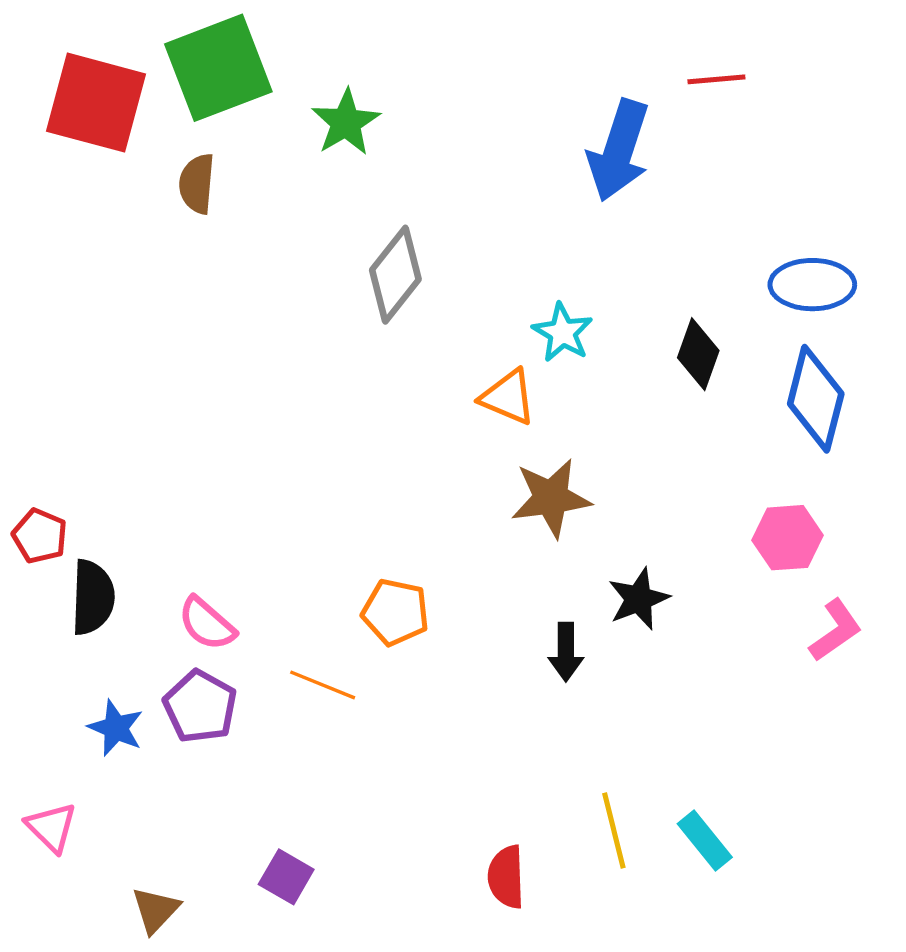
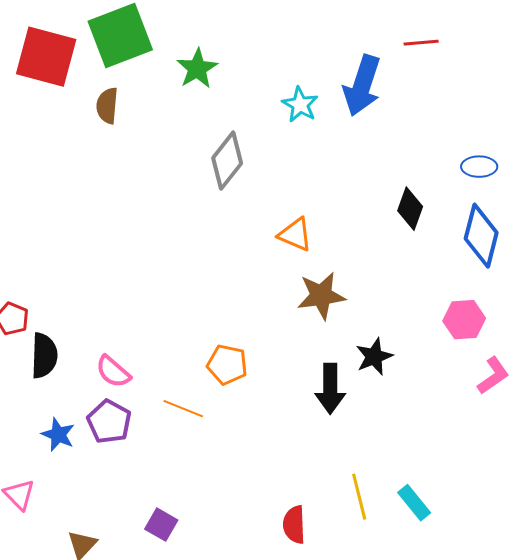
blue ellipse: (812, 285) -> (479, 167), size x0.7
cyan star: (563, 333) -> (300, 105), moved
black arrow: (566, 652) -> (330, 389), size x1.4

